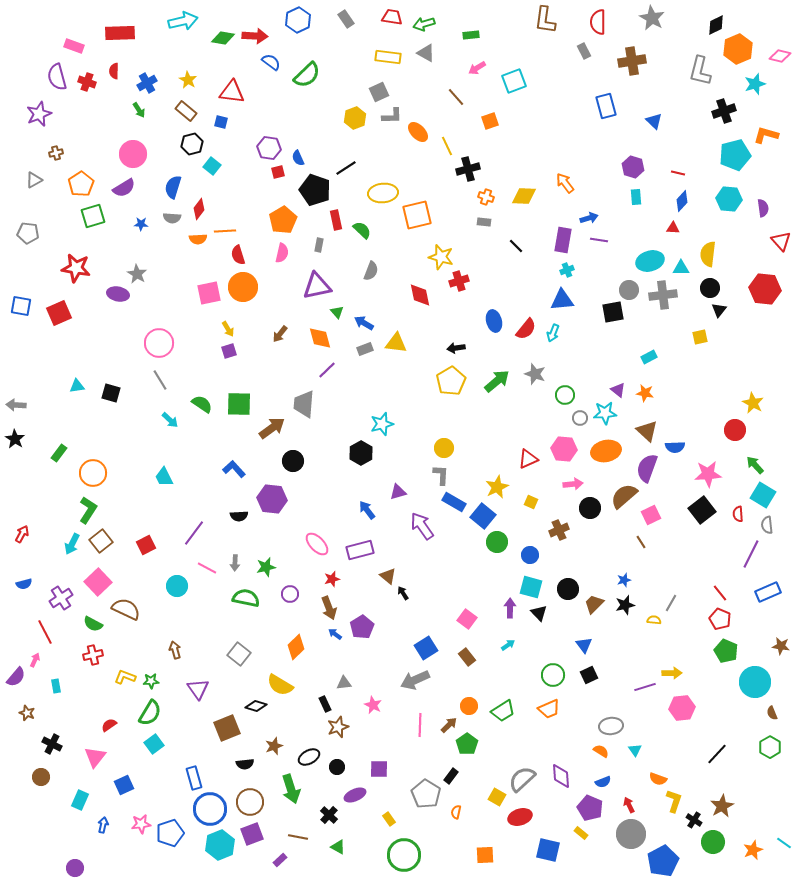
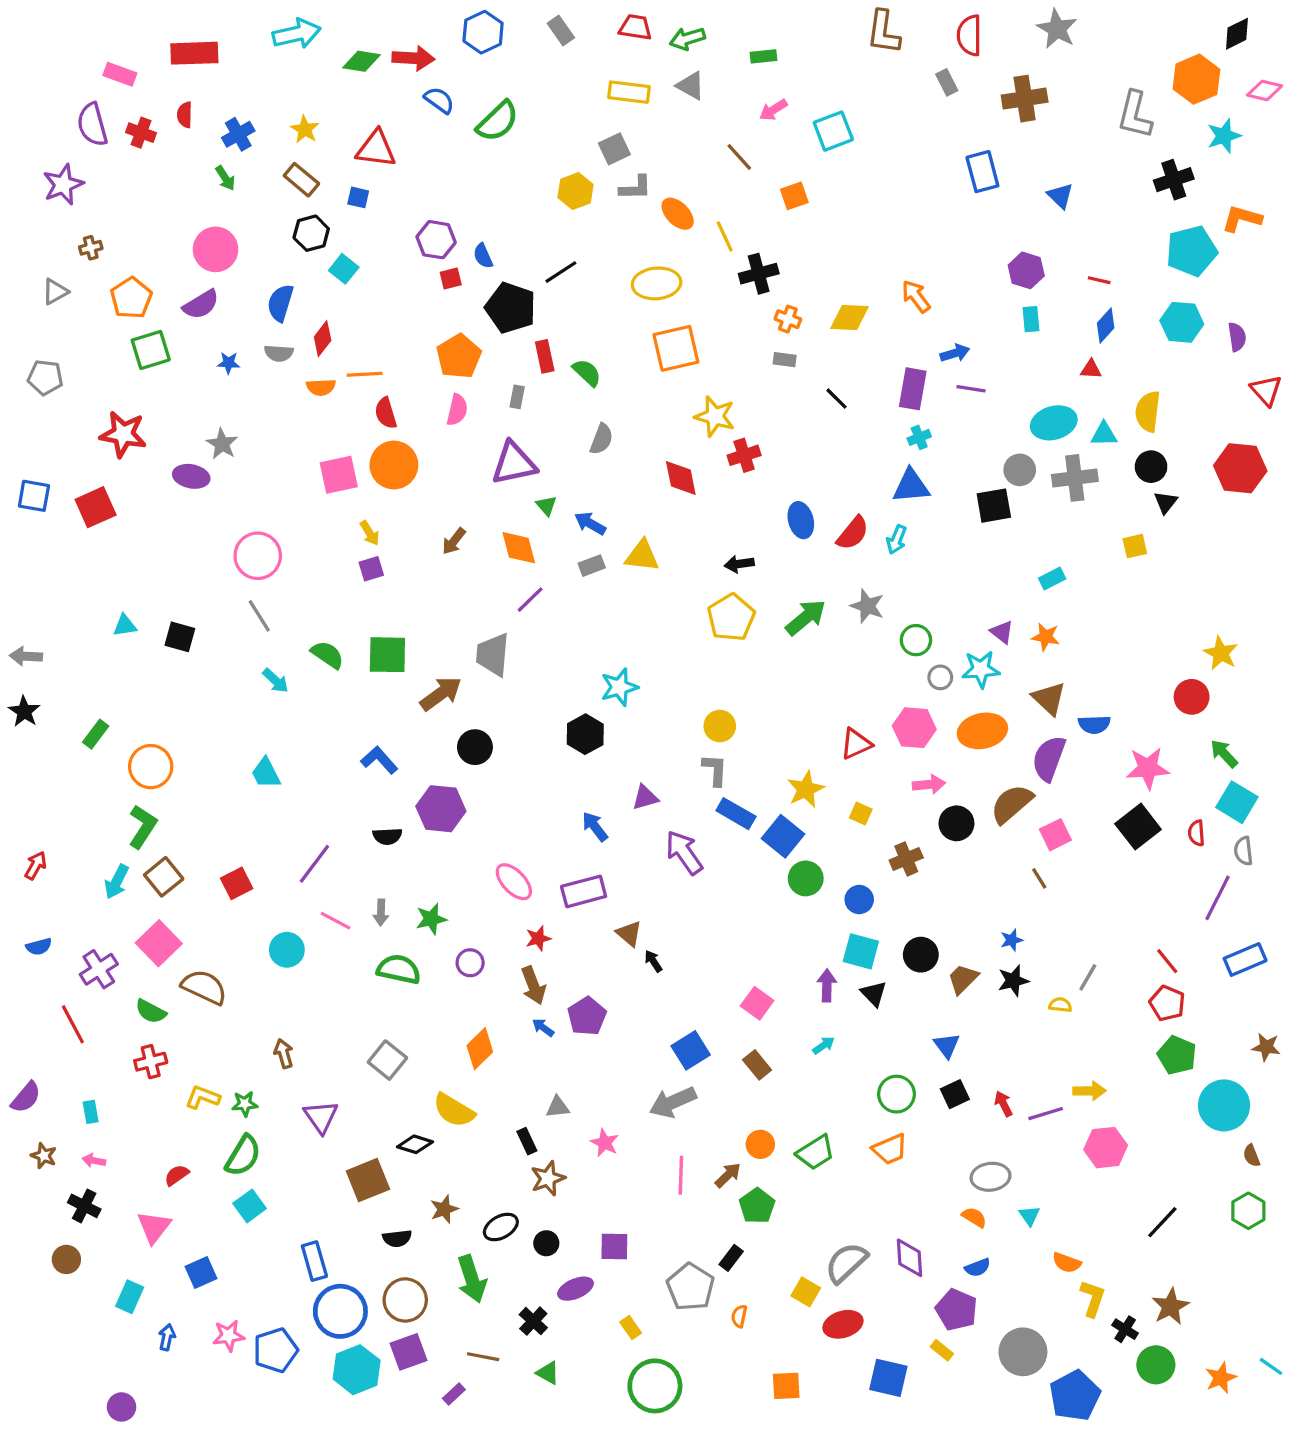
black diamond: (716, 25) -> (1237, 34), moved
yellow ellipse: (383, 193) -> (657, 283), moved
pink arrow: (35, 660) -> (94, 1161), moved, turned -104
red arrow: (629, 805) -> (1003, 1104), moved

